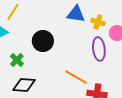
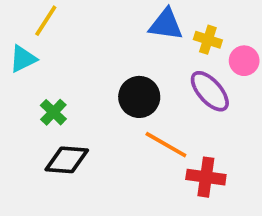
black circle: (43, 41) -> (139, 97), moved
purple ellipse: (99, 49) -> (210, 91), turned -35

